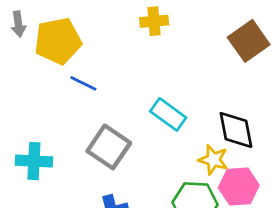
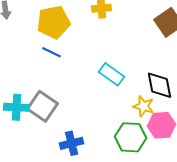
yellow pentagon: (58, 41) -> (54, 22), moved
gray square: (109, 147) -> (43, 106), moved

